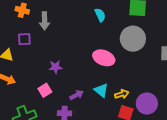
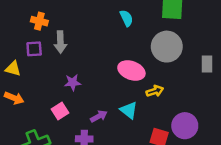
orange cross: (22, 10) -> (39, 21), moved
gray arrow: (45, 21) -> (60, 42), moved
yellow arrow: (122, 94) -> (155, 91), moved

